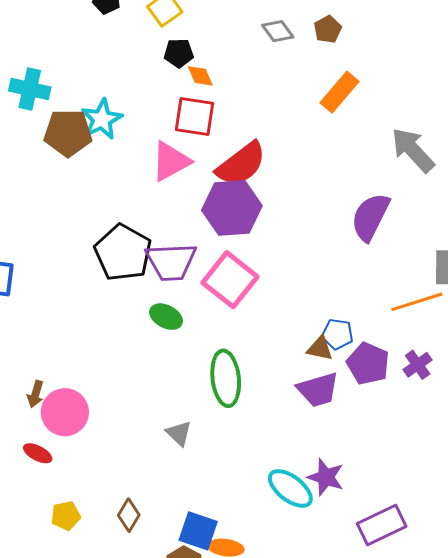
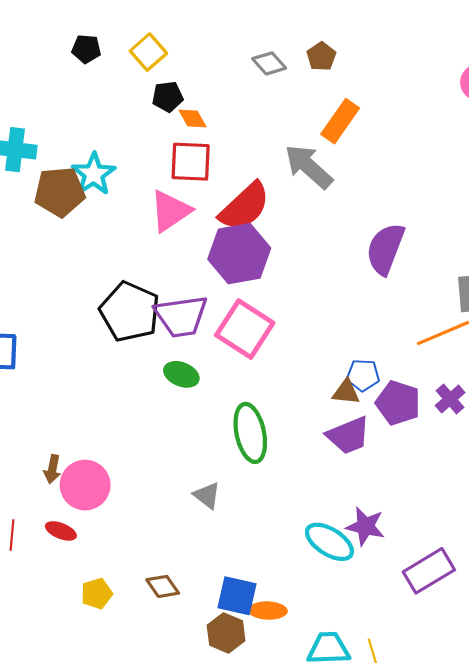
gray arrow: (413, 150) -> (309, 167), moved
brown diamond: (129, 515) -> (163, 586), turned -60

